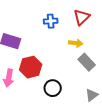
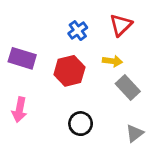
blue cross: (51, 21) -> (78, 31), turned -32
red hexagon: (31, 67) -> (69, 71), moved

